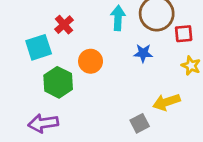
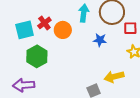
red cross: (64, 25) -> (44, 23), moved
orange circle: (91, 61) -> (63, 30), moved

